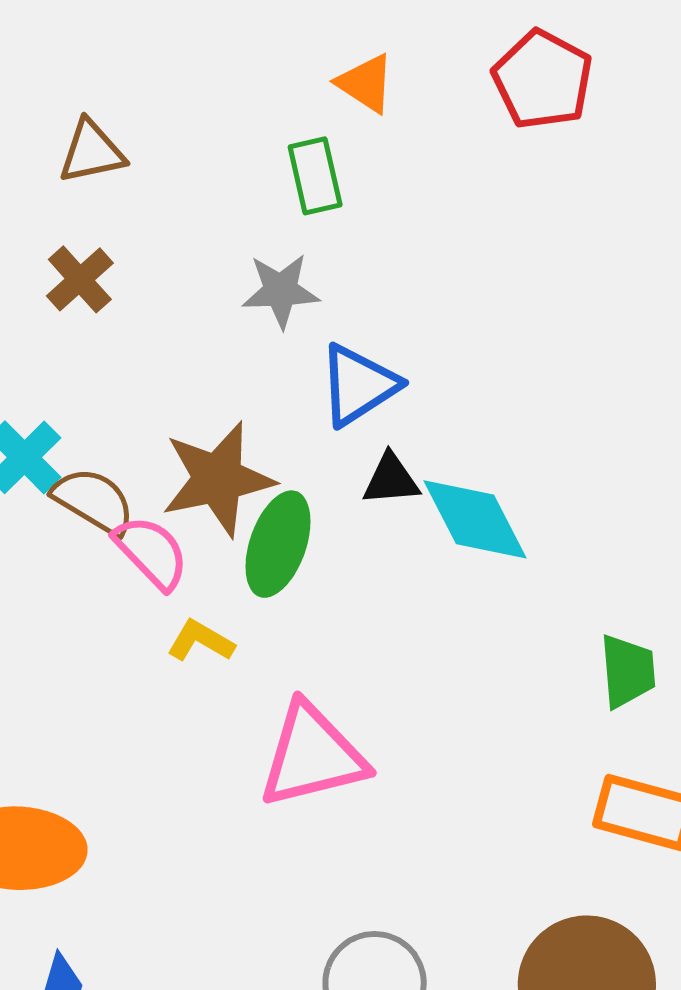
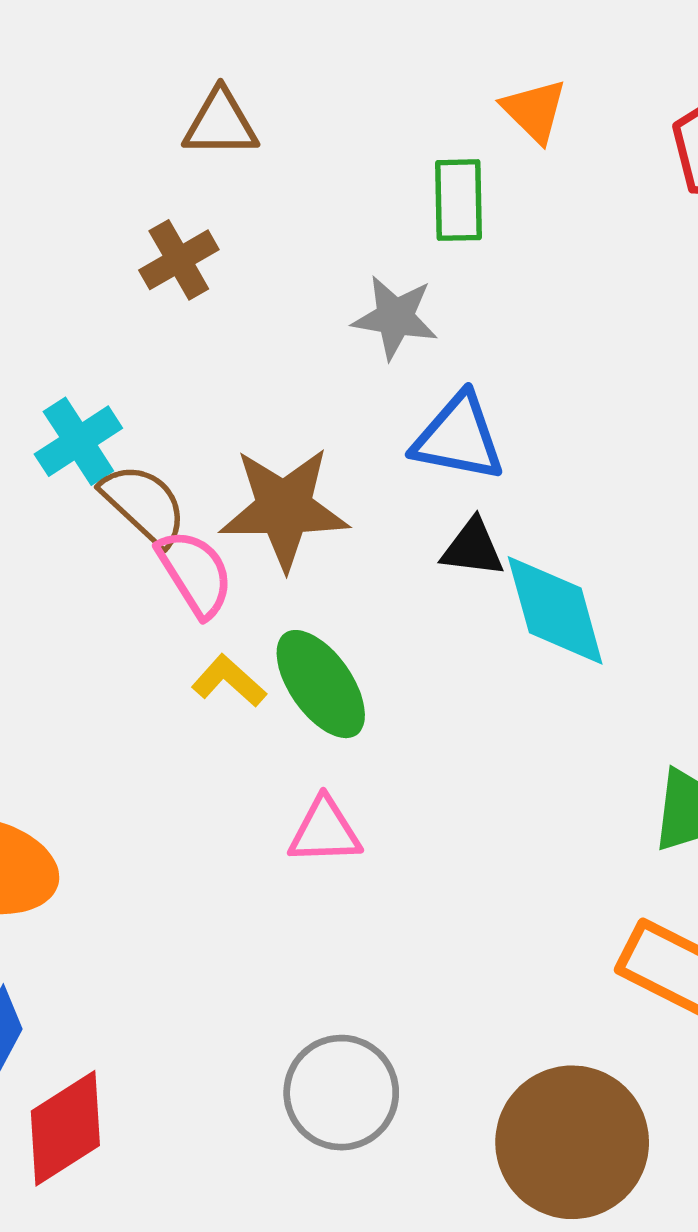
blue triangle: (358, 385) -> (458, 438), turned 32
green ellipse: (278, 544) -> (321, 684), moved, turned -66
pink triangle: (312, 756) -> (325, 831), size x0.6

